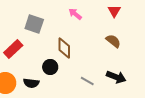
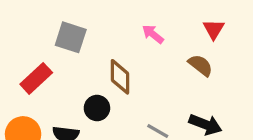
red triangle: (114, 11) -> (214, 29), moved
pink arrow: (75, 14) -> (153, 34), moved

